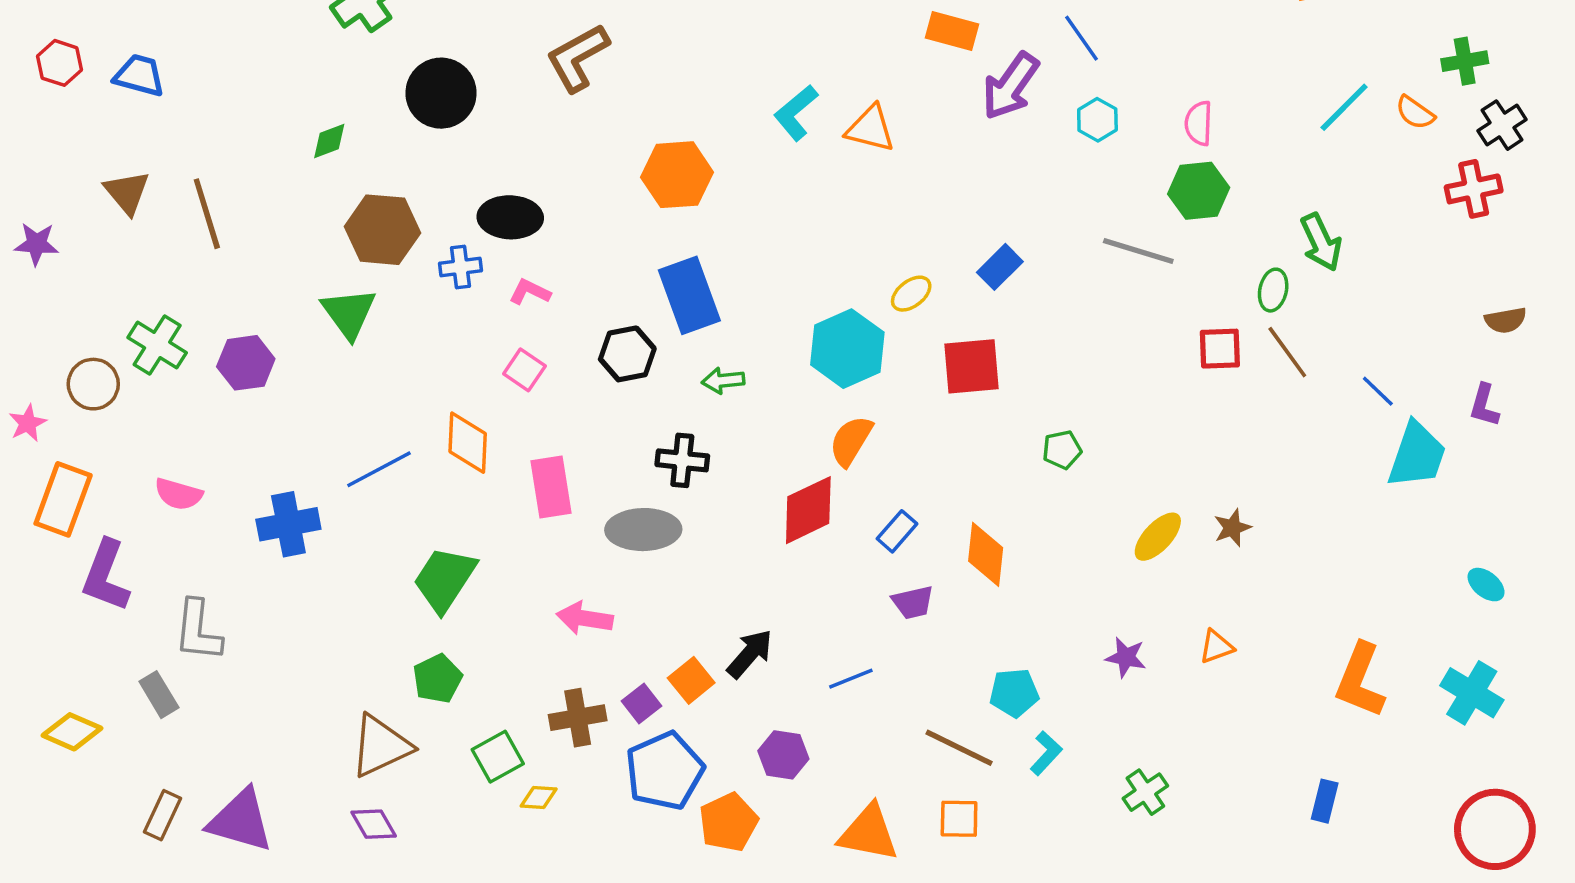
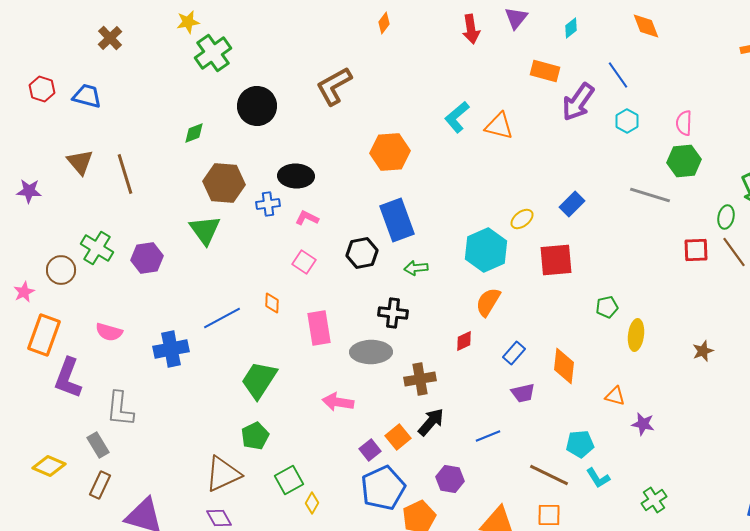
orange diamond: (468, 443) -> (272, 303), size x0.6
red diamond: (808, 510) -> (464, 341), size x0.5
yellow ellipse: (1158, 537) -> (636, 335), moved, turned -36
orange triangle: (1216, 647) -> (615, 396), moved, turned 35
brown cross: (578, 718) -> (420, 379), moved
cyan L-shape: (1046, 753) -> (598, 478), turned 105
yellow diamond: (539, 797) -> (312, 503), turned -65
brown rectangle: (162, 815) -> (100, 485), moved

